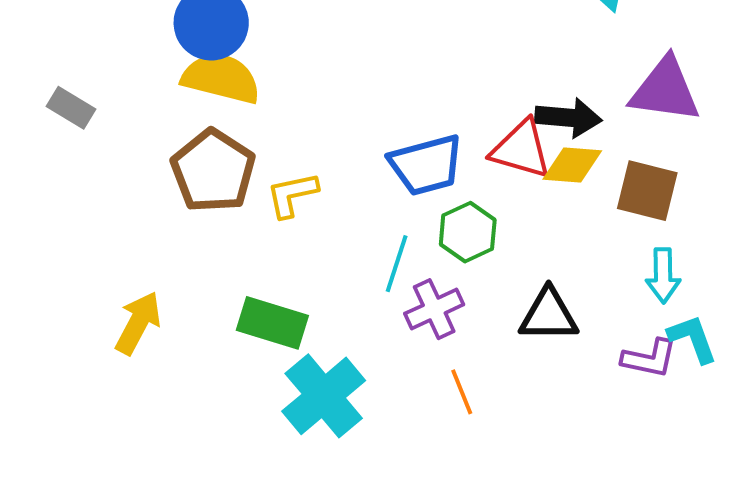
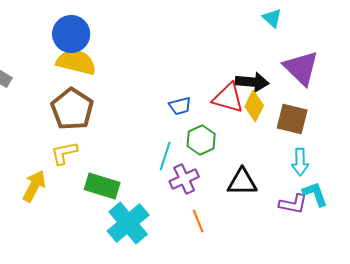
purple triangle: (665, 90) -> (301, 68), turned 36
blue trapezoid: (426, 165) -> (180, 106), size x0.6
yellow diamond: (572, 165) -> (254, 106), turned -68
yellow L-shape: (292, 195) -> (64, 153), moved

